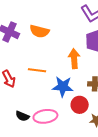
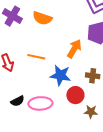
orange arrow: (74, 59) -> (74, 49), turned 30
black semicircle: (22, 116) -> (18, 101), turned -56

